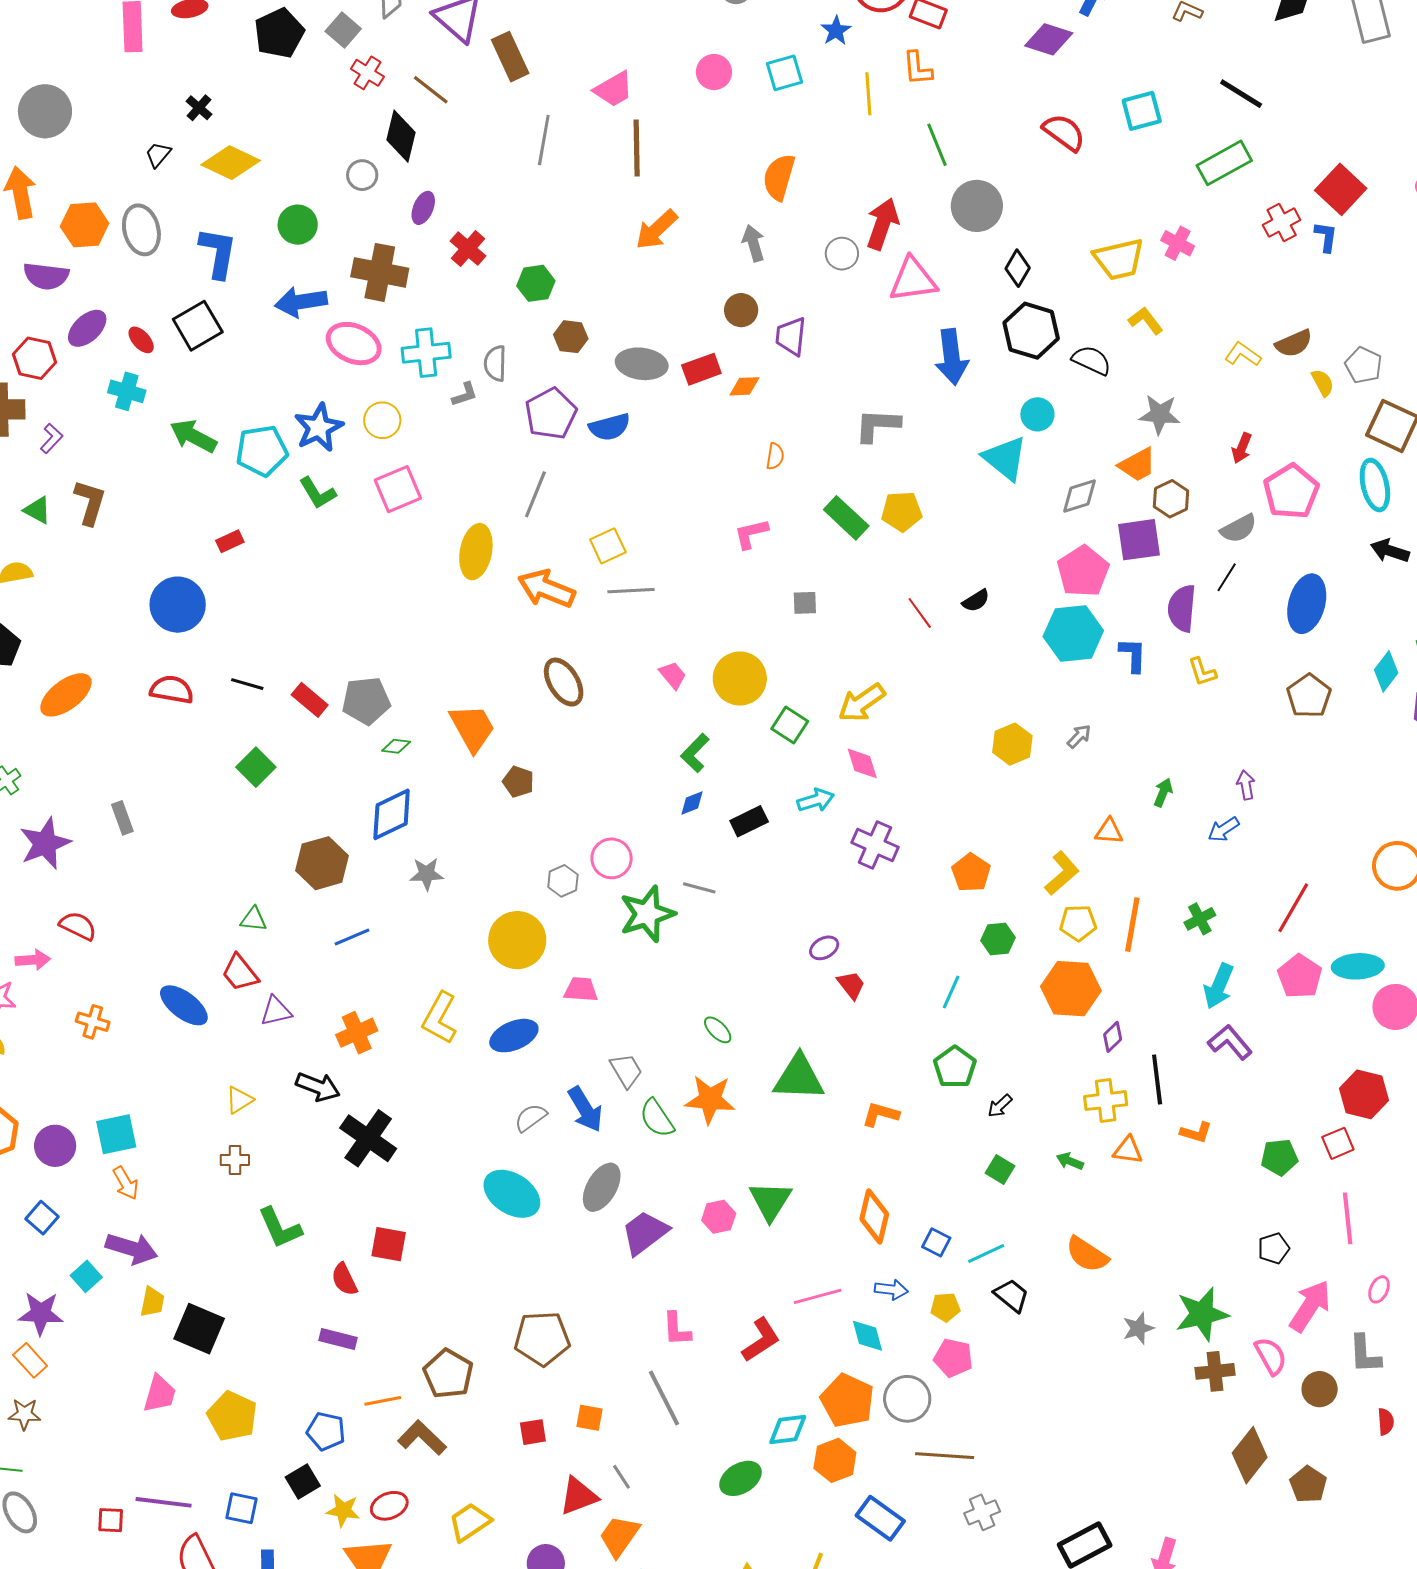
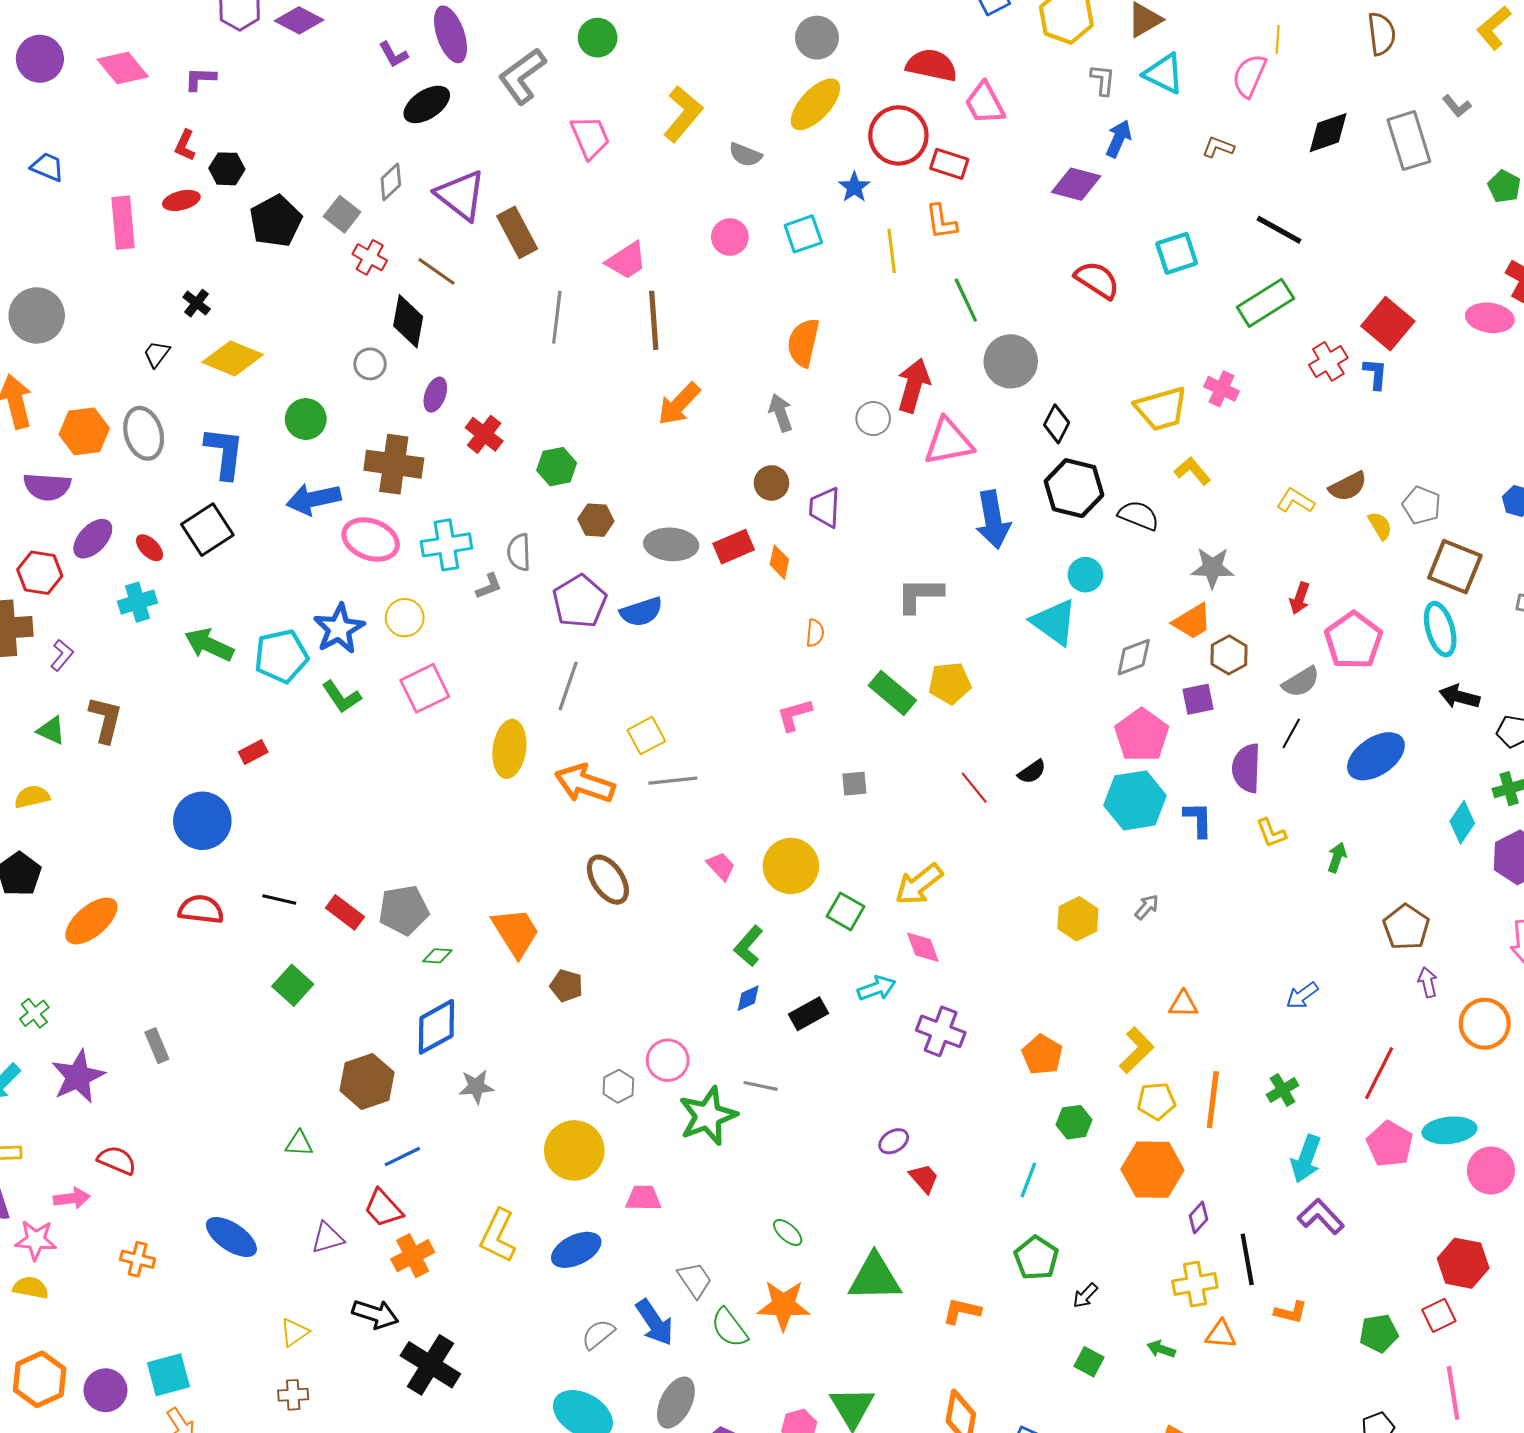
orange diamond: (745, 386) -> (779, 562), turned -72
cyan cross: (127, 391) -> (138, 602), turned -30
purple square: (1139, 540) -> (1198, 699), size x0.7
blue ellipse: (1307, 604) -> (1376, 756), turned 44
brown pentagon: (1309, 696) -> (1406, 927), moved
purple arrow: (1246, 785) -> (1428, 982), moved
green arrow: (1163, 793) -> (1337, 857), moved
red trapezoid: (240, 973) -> (383, 1208), moved

